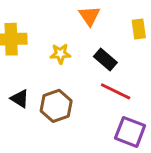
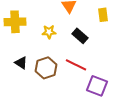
red line: (116, 91) -> (76, 65), moved

